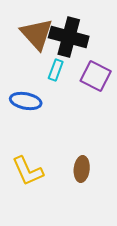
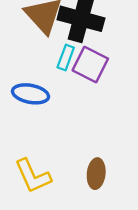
purple square: (96, 76) -> (90, 65), moved

